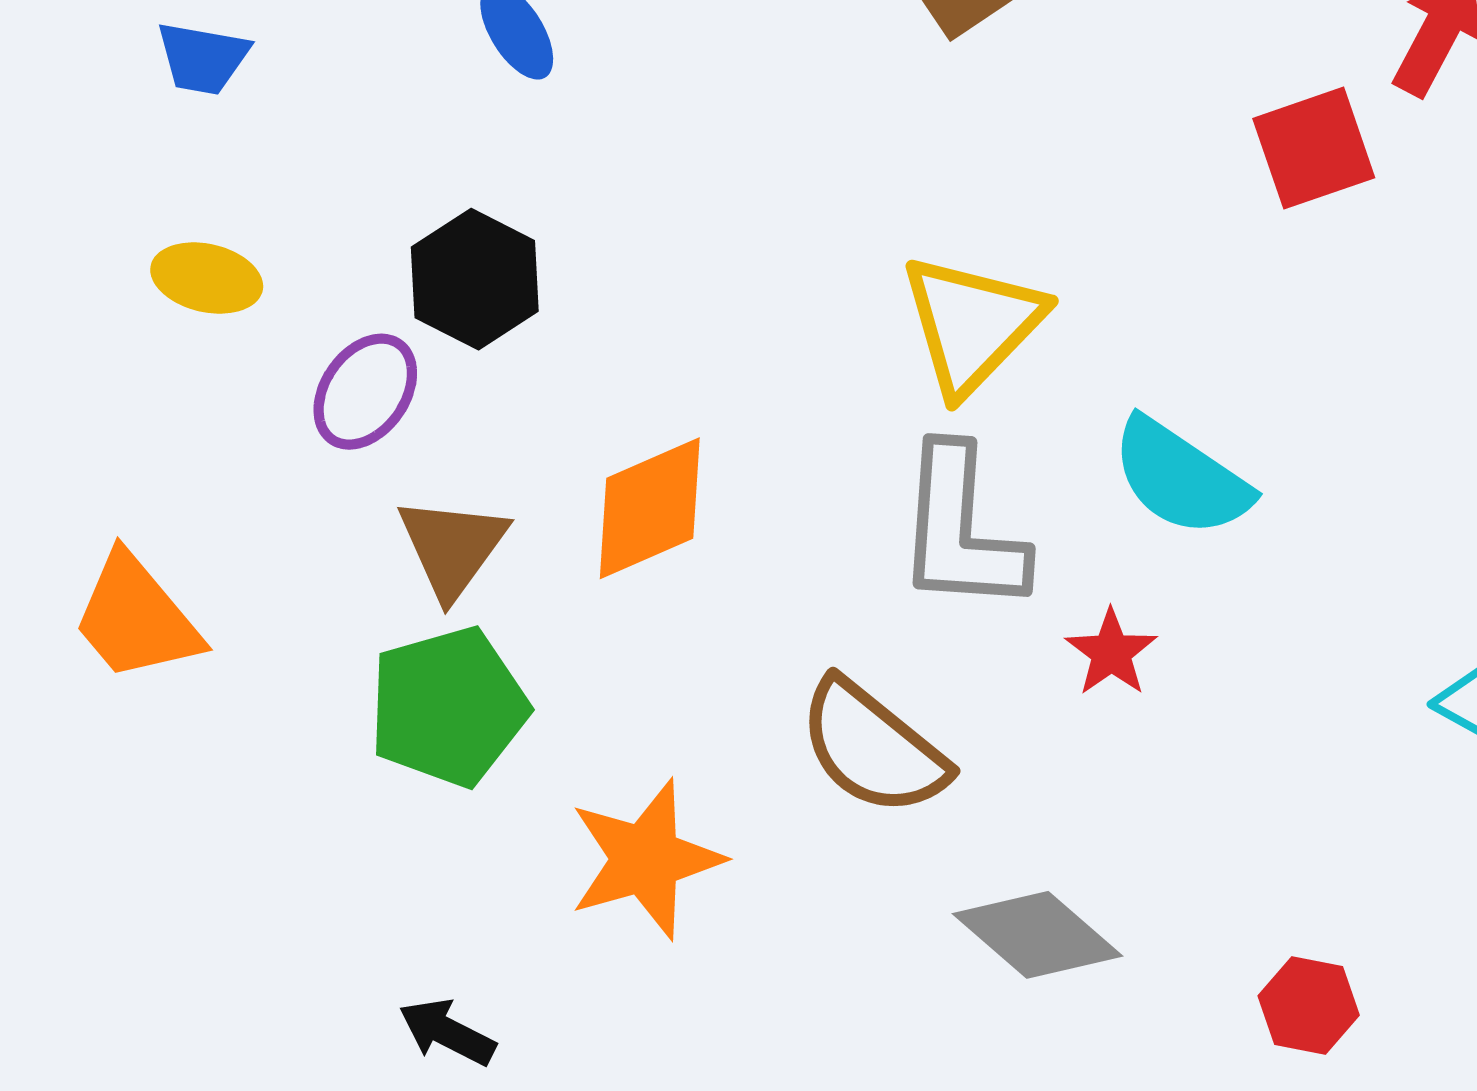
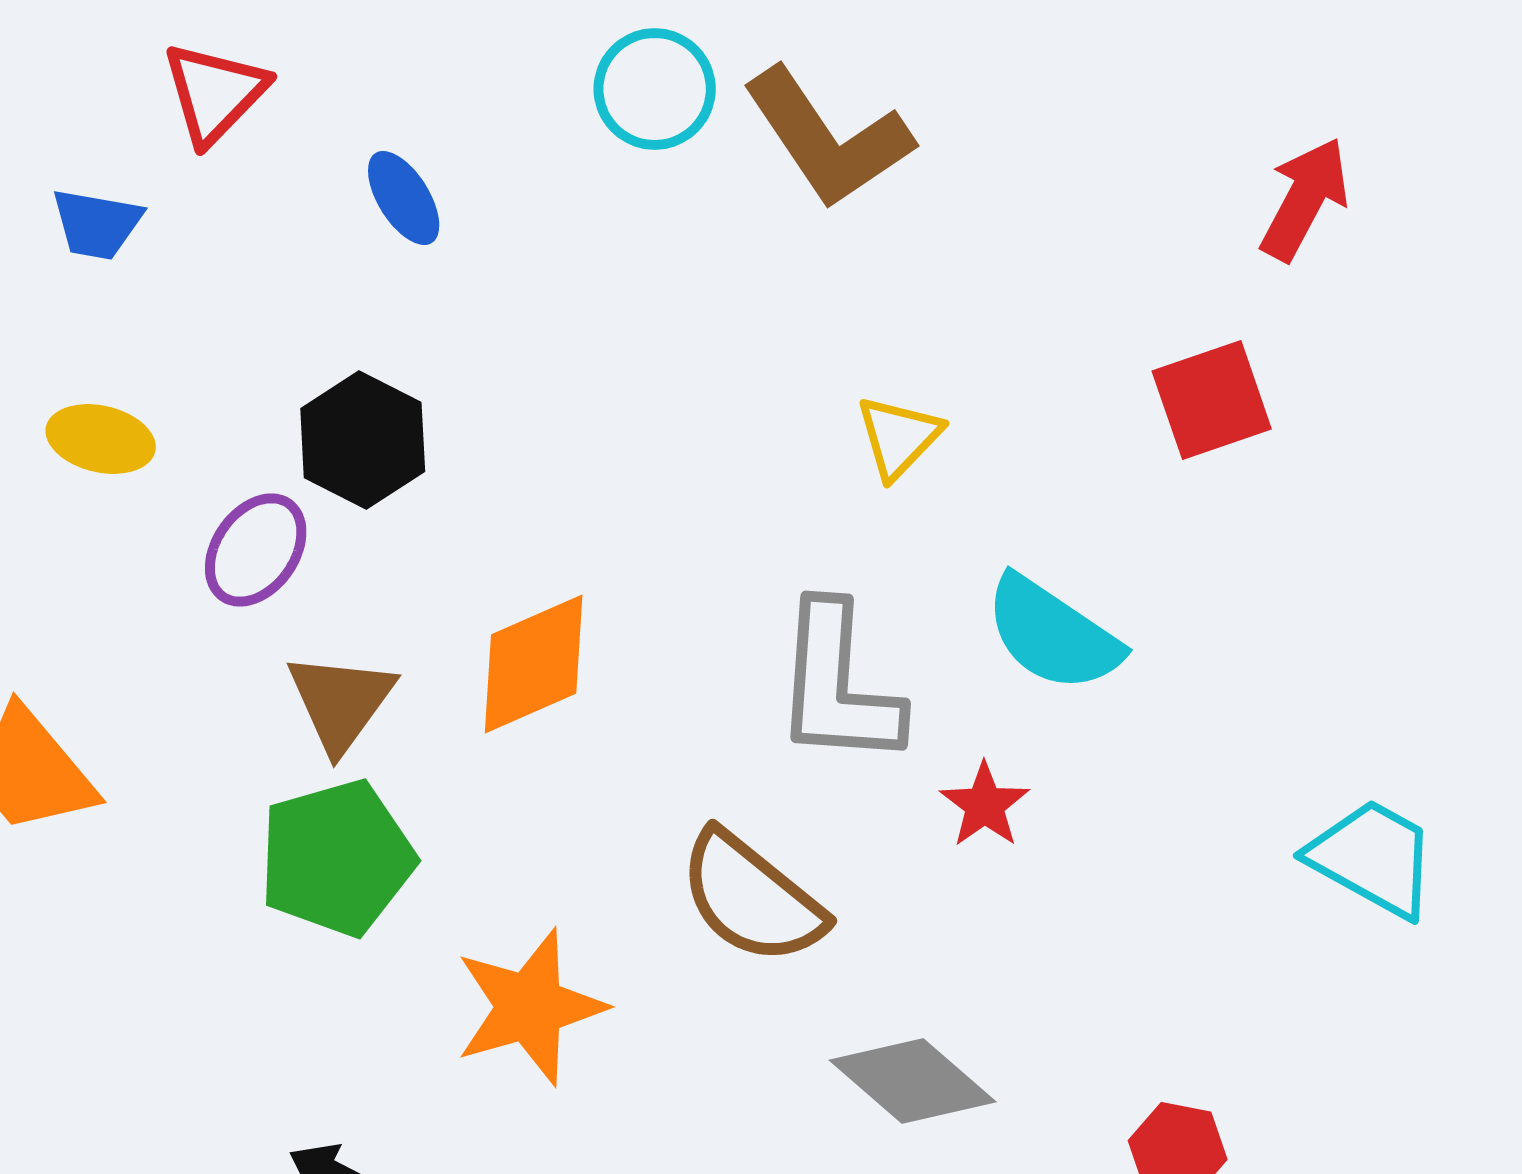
red square: (1314, 148) -> (1212, 400), moved
yellow triangle: (972, 324) -> (899, 437), moved, size x0.6

